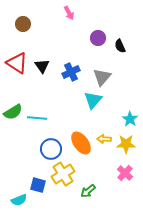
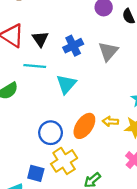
cyan triangle: (93, 100) -> (66, 84), moved
cyan line: (37, 118) -> (35, 66), moved
orange ellipse: (81, 143) -> (84, 126), turned 70

